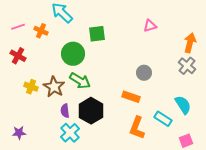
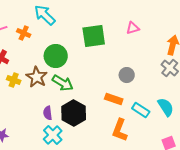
green square: (97, 34) -> (94, 36), moved, size x1.4
yellow cross: (31, 87) -> (14, 80), moved
brown star: (54, 87) -> (37, 77), moved
cyan rectangle: (163, 119) -> (141, 110), moved

